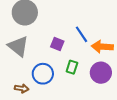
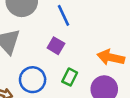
blue line: (81, 34) -> (64, 15), moved

